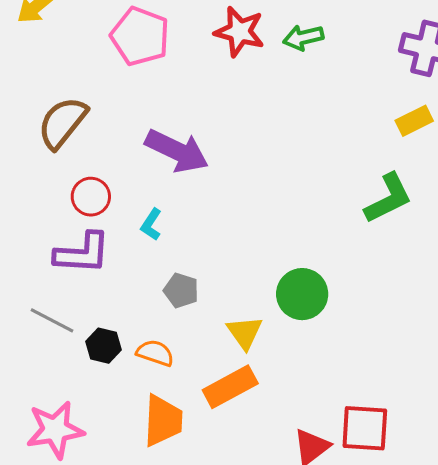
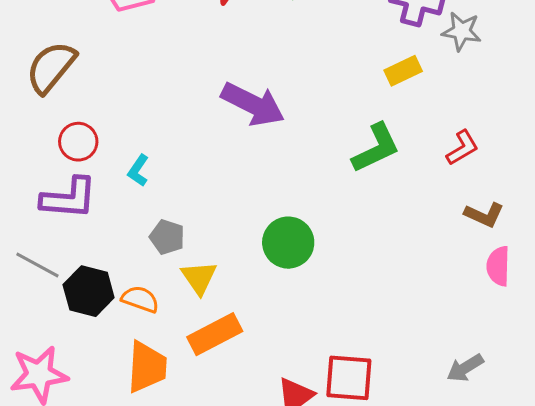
purple arrow: (177, 151) -> (253, 104), moved
yellow triangle: (245, 333) -> (199, 278), moved
black hexagon: (103, 346) -> (89, 291), size x1.4

